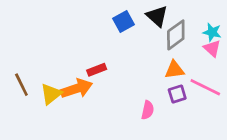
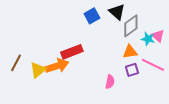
cyan star: (212, 32) -> (148, 39), moved
red rectangle: (97, 70) -> (72, 52), size x1.5
brown line: (21, 85) -> (16, 63), turned 54

